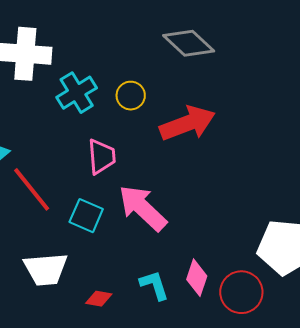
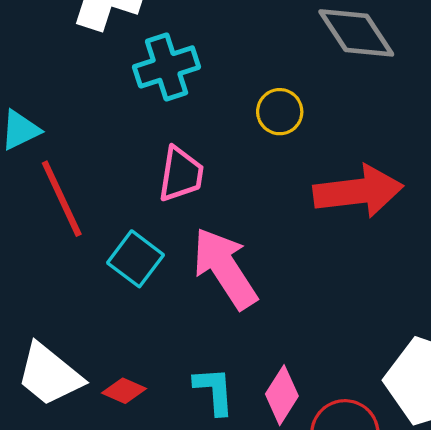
yellow circle: (131, 96) -> (280, 112), moved
red arrow: (188, 123) -> (358, 191), moved
white trapezoid: (46, 269) -> (49, 375), moved, turned 30

